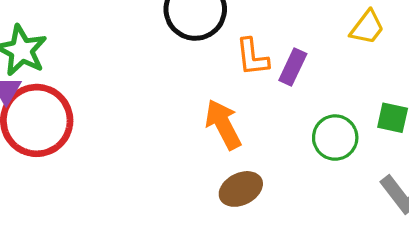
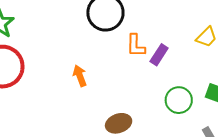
orange arrow: (223, 124) -> (80, 76), moved, size x0.7

